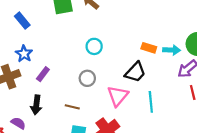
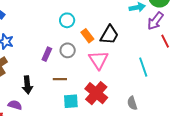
orange rectangle: (149, 48) -> (87, 36), moved, turned 48
purple rectangle: (43, 74) -> (47, 54), moved
cyan line: (151, 102) -> (143, 67), moved

